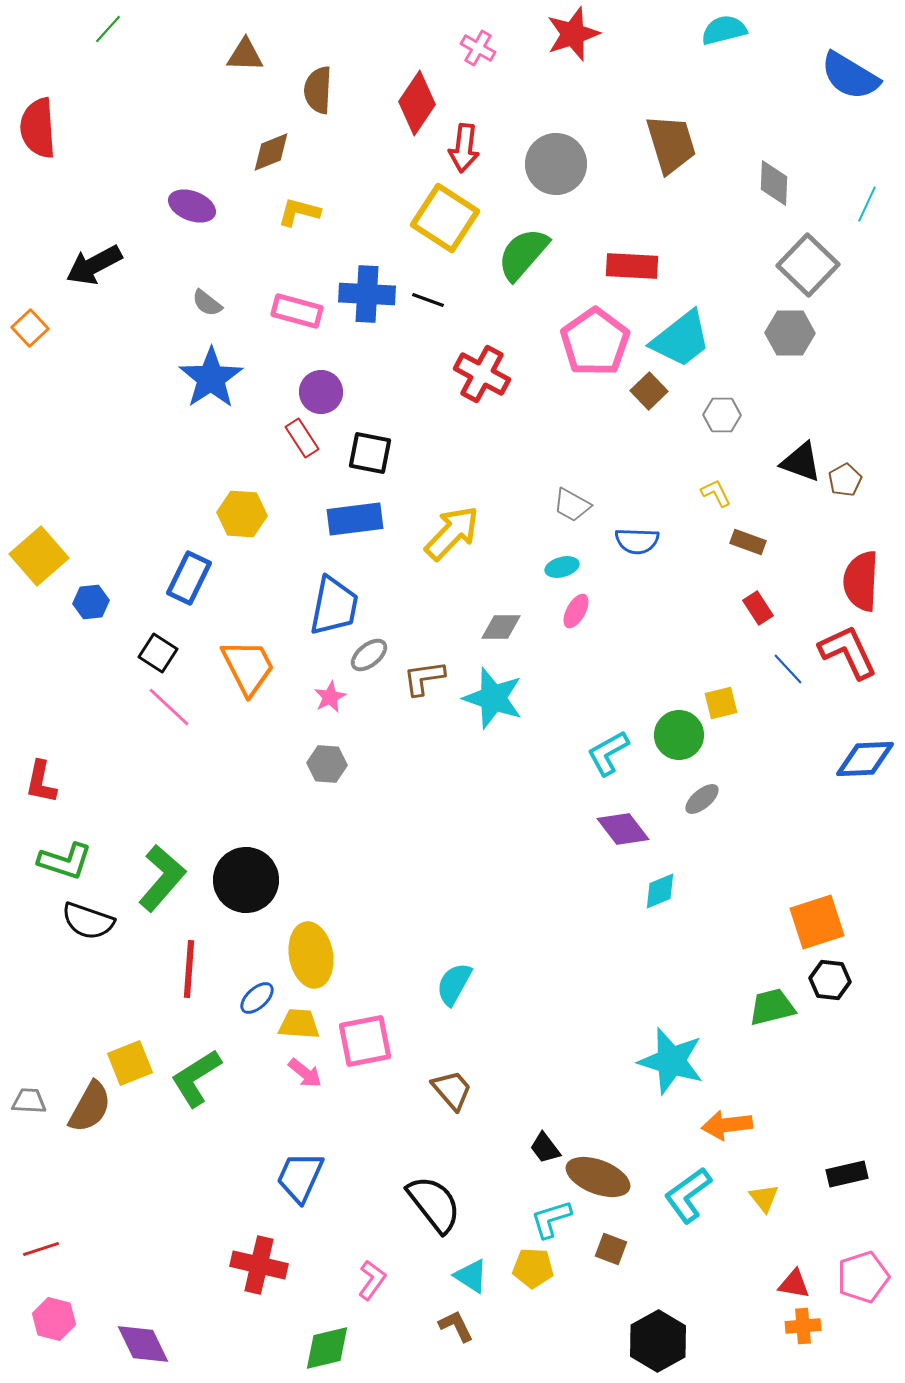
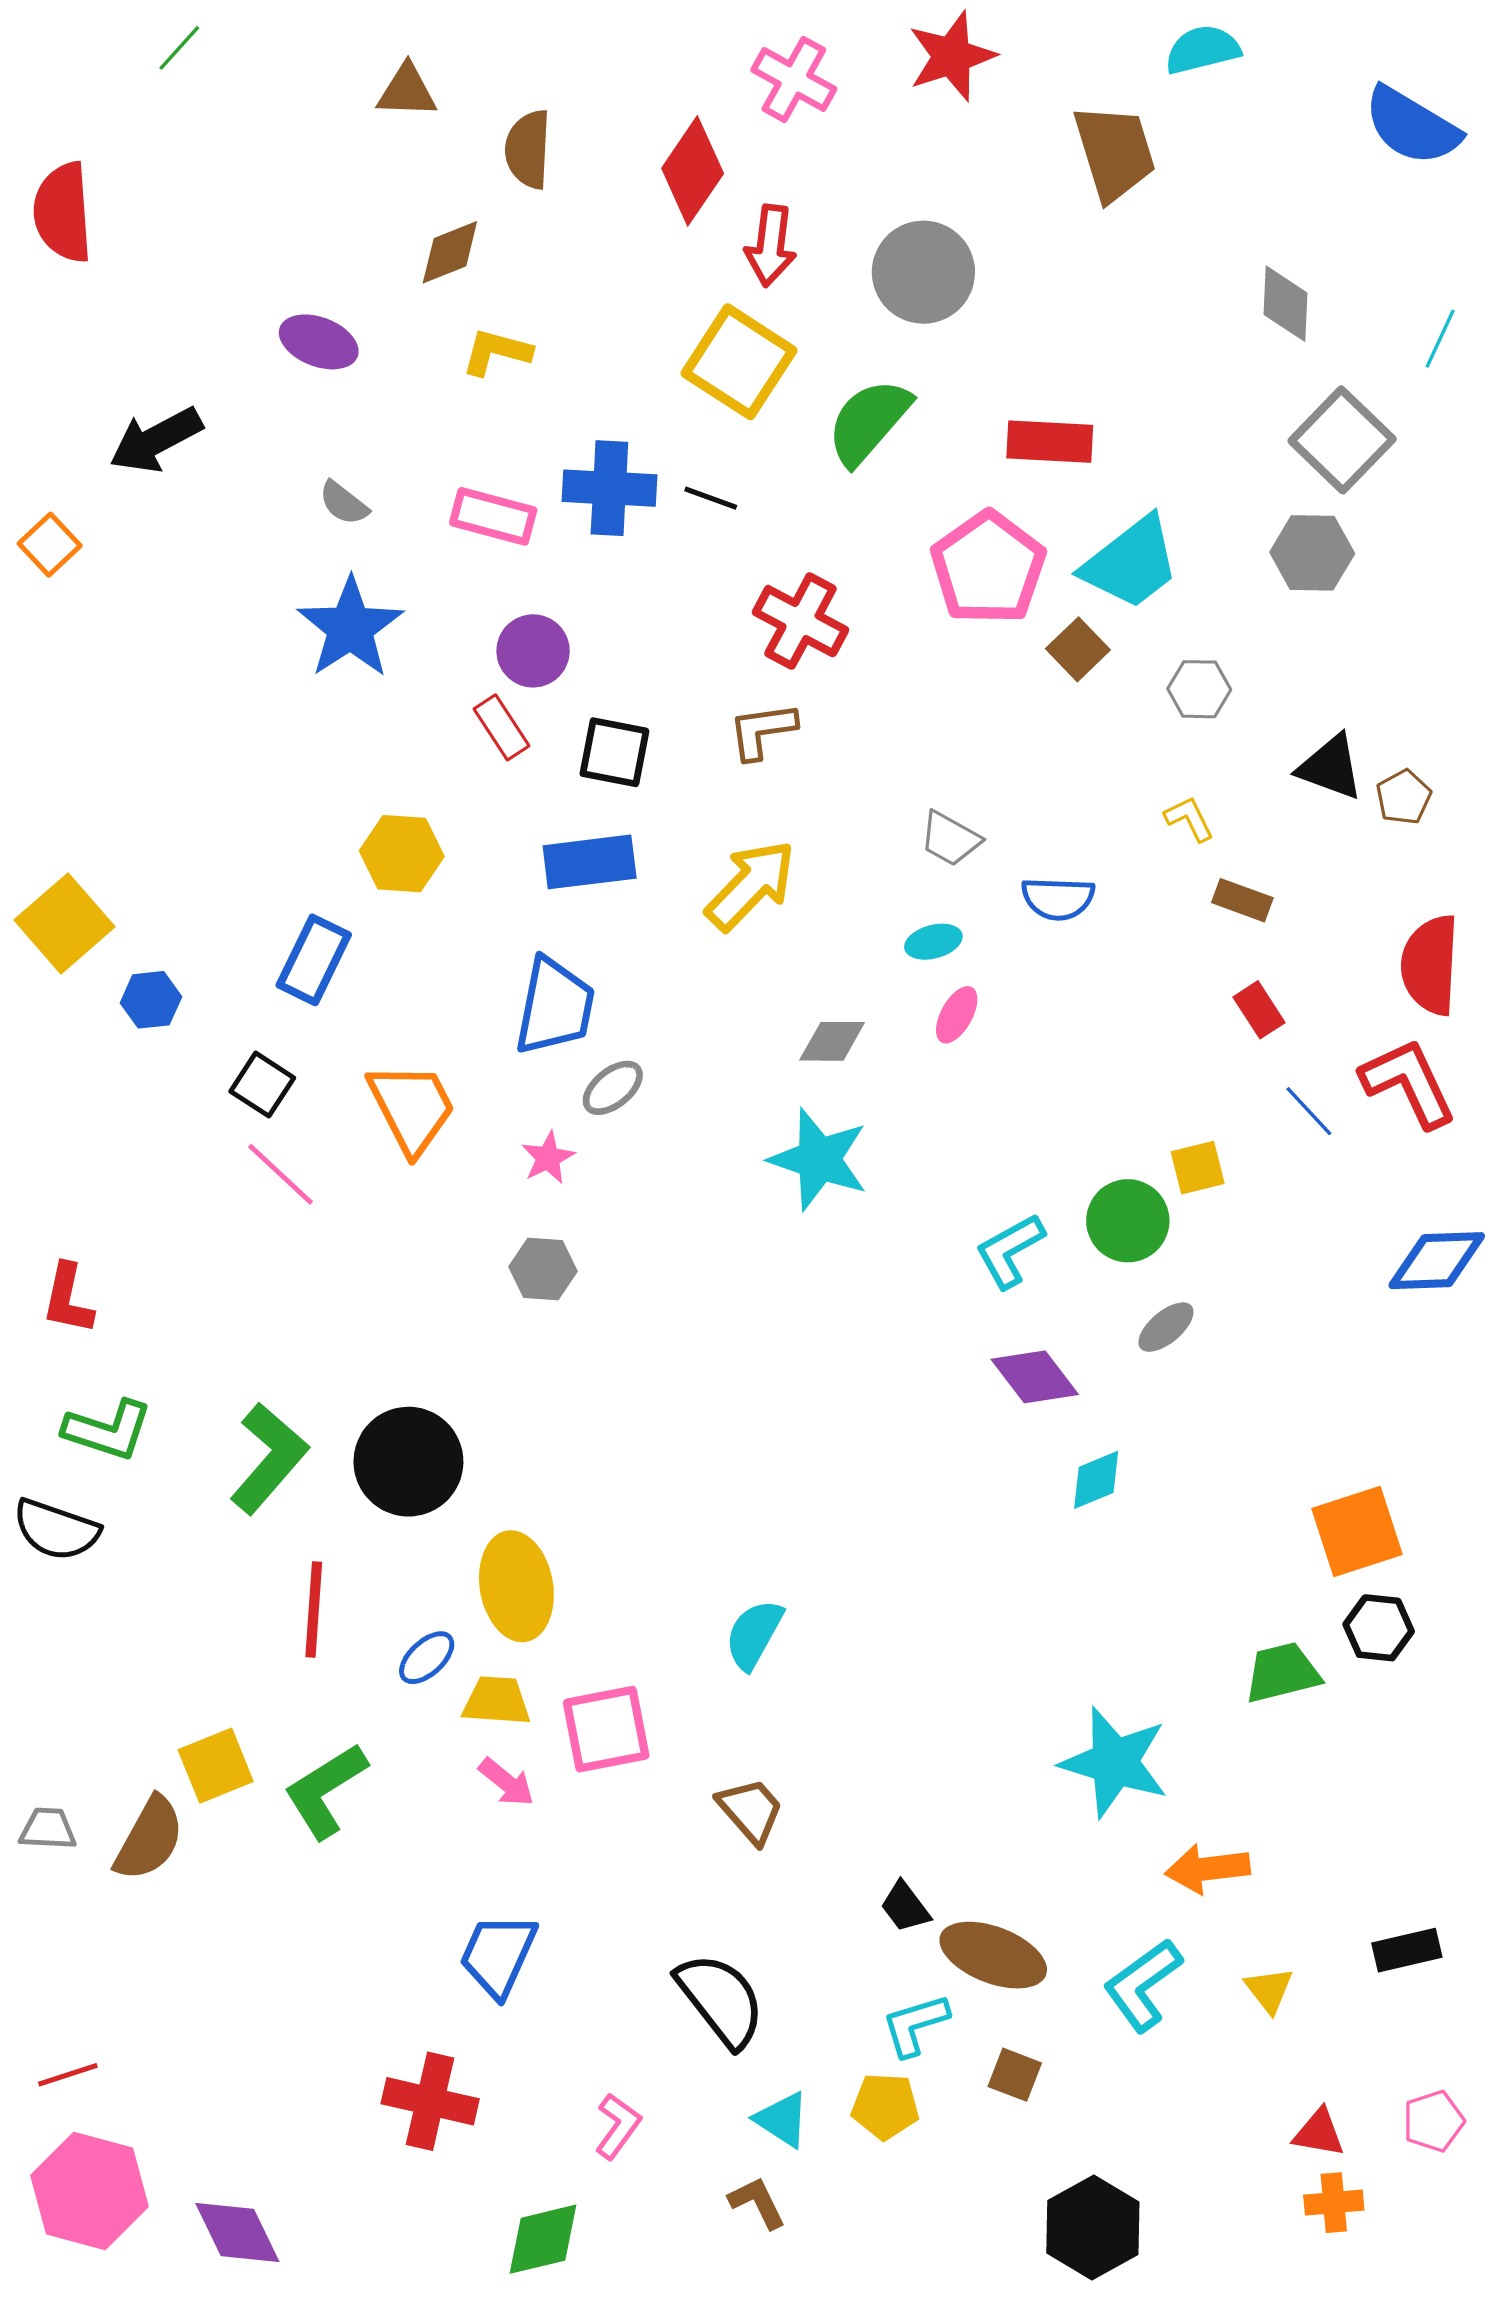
pink cross: (478, 48) -> (794, 79), size x1.4
brown trapezoid: (671, 144) -> (1114, 153), moved
brown L-shape: (424, 678) -> (762, 731), moved
black semicircle: (88, 921) -> (56, 1530), moved
pink pentagon: (863, 1277) -> (1433, 2121), size x0.7
pink hexagon: (54, 1319) -> (89, 2191), size x1.6

